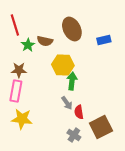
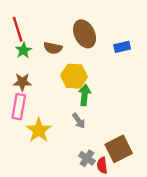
green star: (28, 45) -> (23, 50), moved
red semicircle: (79, 112) -> (102, 165), moved
yellow star: (22, 119) -> (39, 130), moved, turned 30

